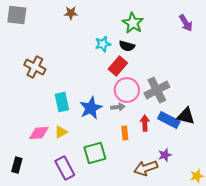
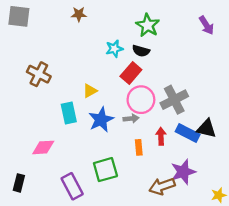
yellow triangle: (61, 132) -> (90, 91), moved
purple star: (165, 155) -> (183, 172), size x1.6

